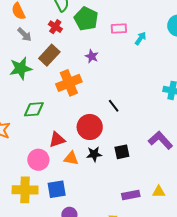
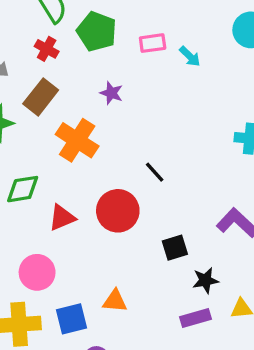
cyan arrow: (141, 38) -> (190, 56), turned 104
orange cross: (69, 83) -> (77, 140), turned -30
red triangle: (57, 140) -> (62, 218), moved
black star: (94, 154) -> (205, 280), moved
orange triangle: (71, 158) -> (115, 301), moved

